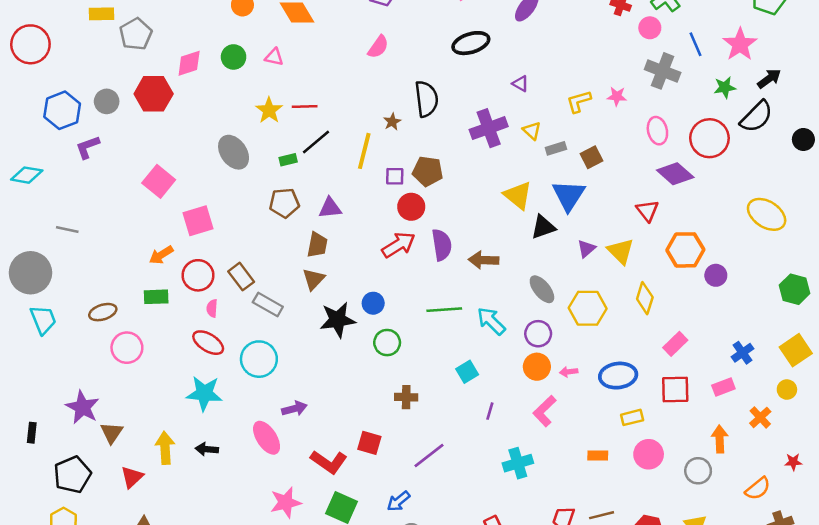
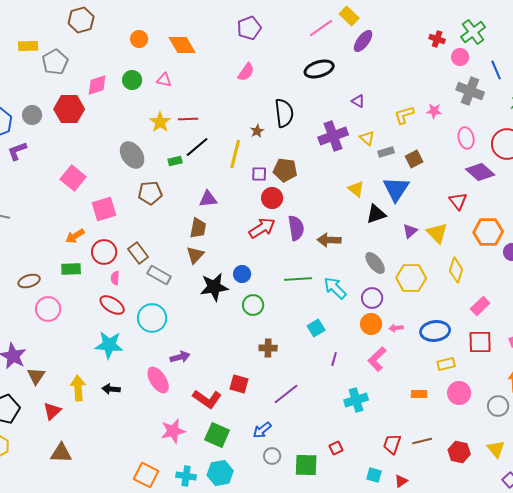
yellow triangle: (518, 195) -> (356, 189), size x0.7
brown pentagon: (284, 203) -> (150, 193), moved

